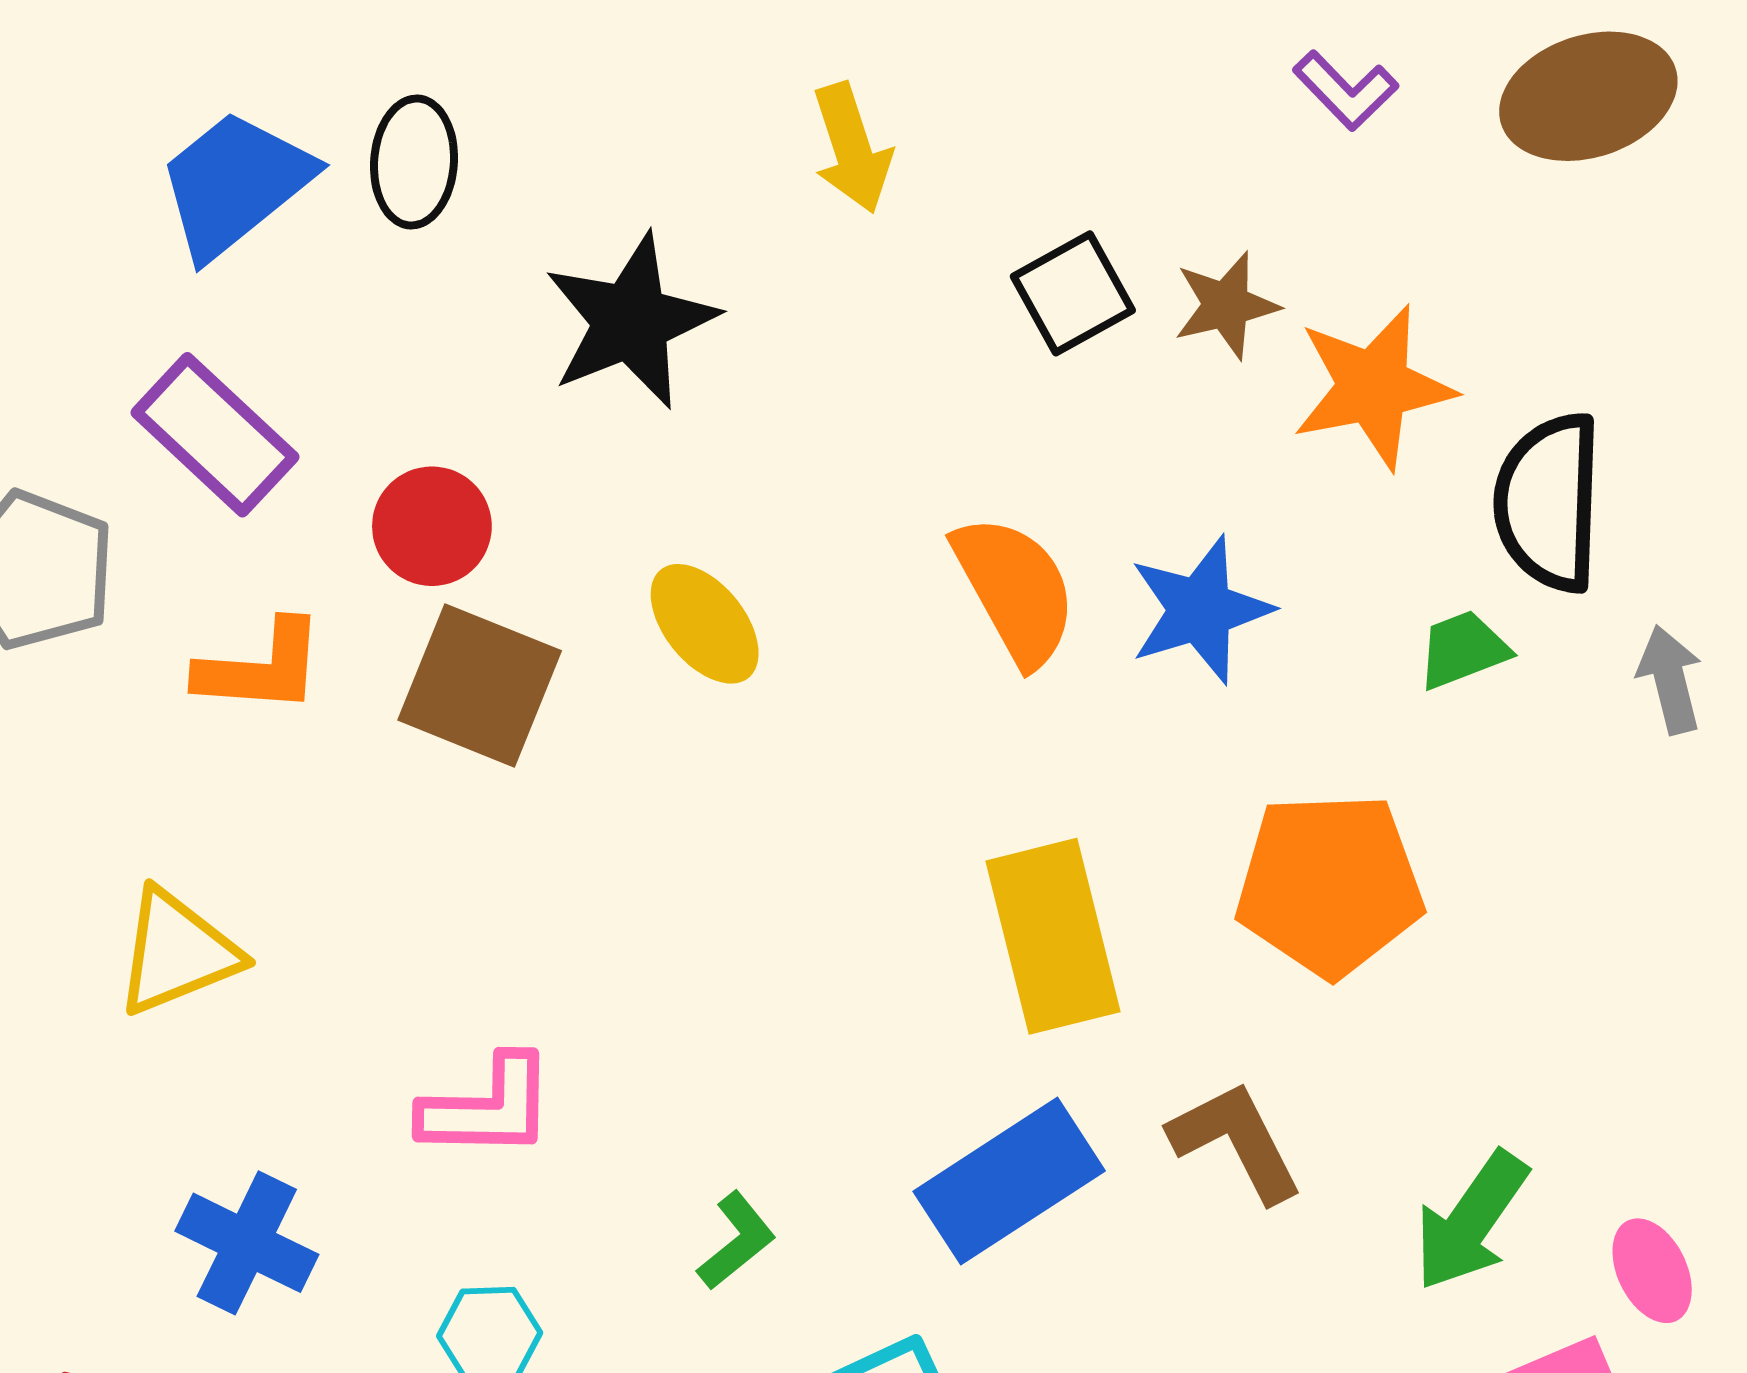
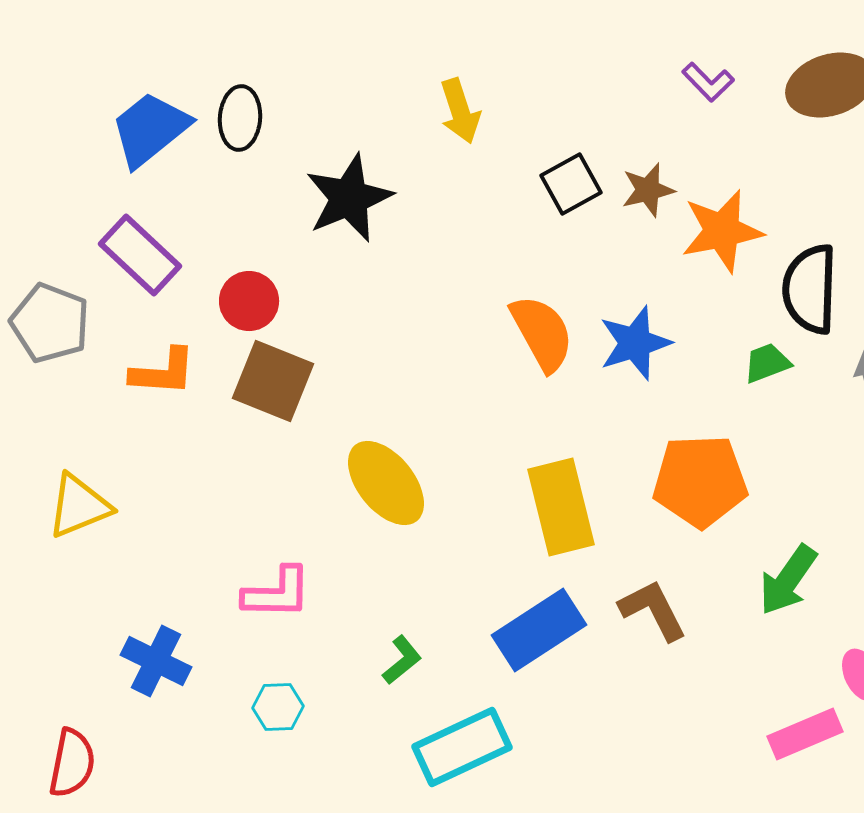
yellow ellipse: (705, 624) -> (386, 483), moved, size x1.4
yellow triangle: (177, 952) -> (79, 506), moved
green arrow: (1471, 1221) -> (788, 580), moved

